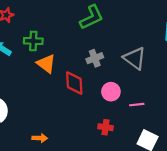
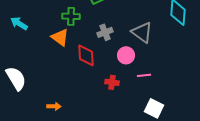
green cross: (33, 41) -> (71, 16), moved
pink circle: (111, 92) -> (126, 55), moved
red cross: (106, 127) -> (112, 82), moved

